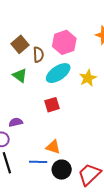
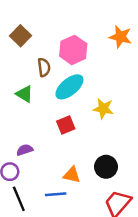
brown square: (20, 44) -> (21, 36), moved
yellow star: (88, 78) -> (103, 109), moved, turned -30
black circle: (62, 170) -> (106, 167), moved

